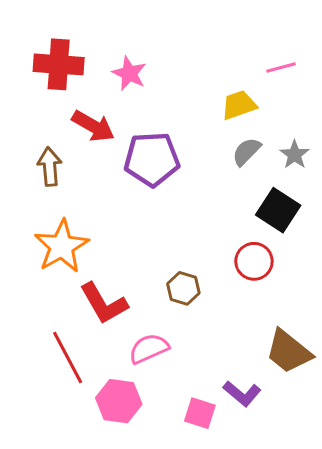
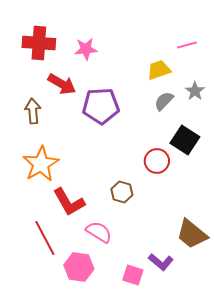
pink star: (129, 73) -> (86, 49), turned -30
gray star: (295, 155) -> (195, 91), moved
red circle: (254, 261) -> (157, 161), moved
pink semicircle: (149, 348) -> (99, 232), turned 56

